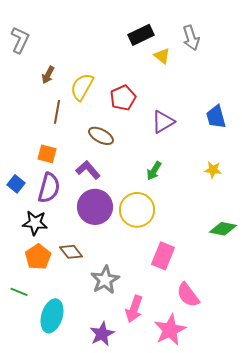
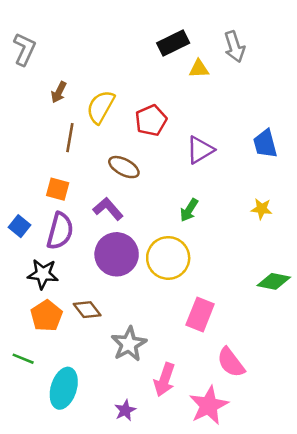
yellow triangle: (162, 56) -> (199, 69), turned -42
purple star: (102, 334) -> (125, 410), size x0.7

